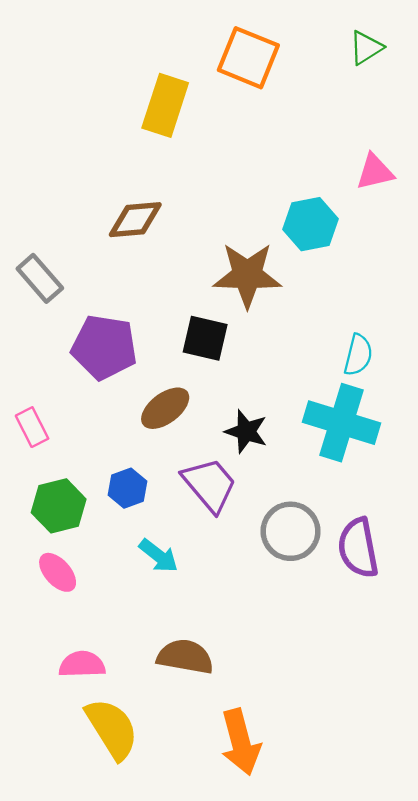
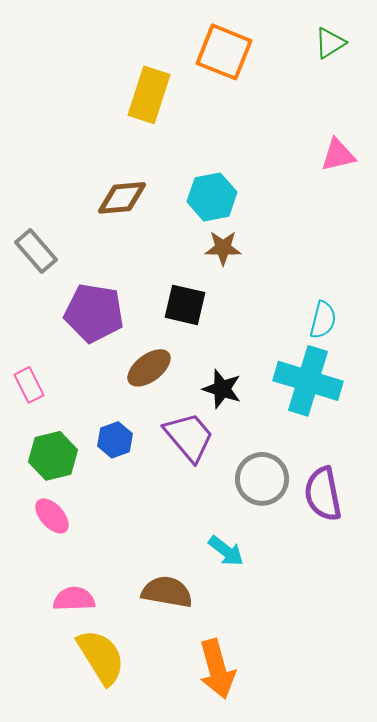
cyan hexagon: (310, 224) -> (212, 197), moved
brown star: (247, 275) -> (223, 248), size x0.6
cyan arrow: (159, 556) -> (226, 551), moved

